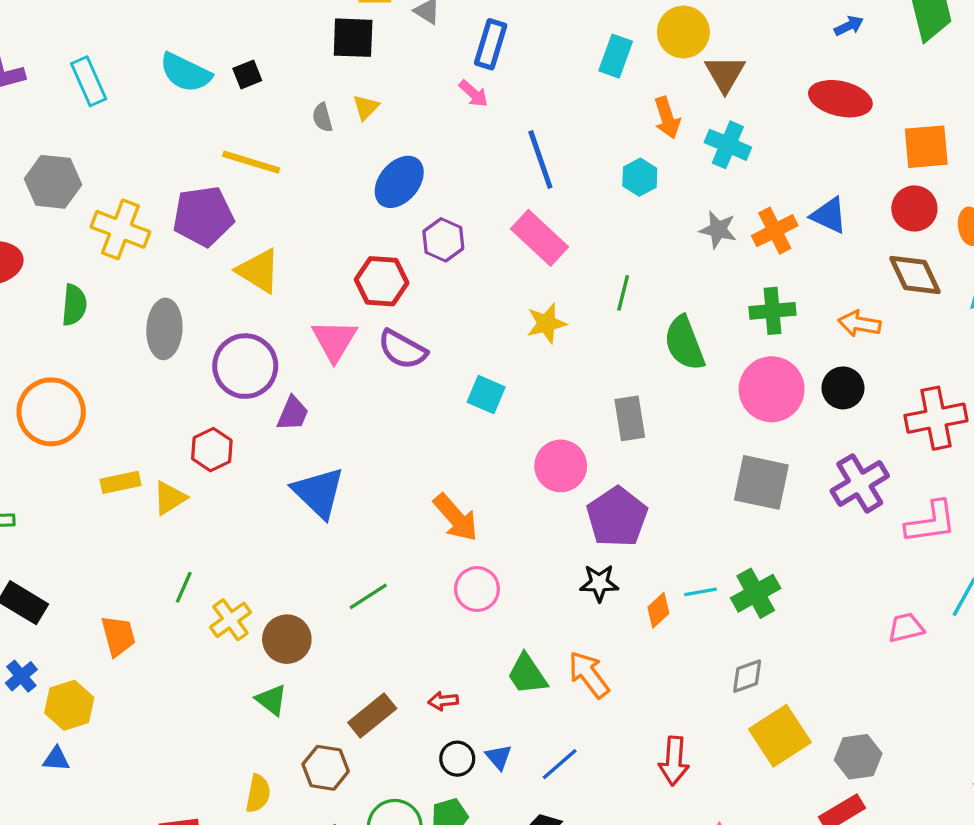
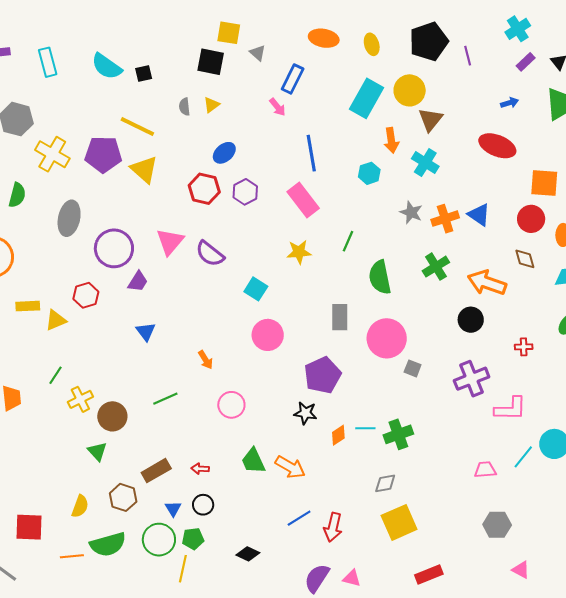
cyan rectangle: (616, 56) -> (367, 98), size x1.5
blue ellipse: (399, 182) -> (224, 153), size x0.7
yellow triangle: (258, 271) -> (144, 170), moved
brown diamond: (915, 275) -> (525, 259), size x0.7
red hexagon: (382, 281) -> (204, 189), moved
green cross: (773, 311) -> (436, 267), turned -36
orange arrow: (859, 324) -> (487, 283), size x1.5
pink circle: (772, 389) -> (387, 338), moved
red cross: (936, 418) -> (524, 347), size x0.5
pink circle: (561, 466) -> (268, 335), moved
gray square: (761, 482) -> (413, 368), size x0.5
blue triangle: (319, 493) -> (146, 332), size x0.6
orange arrow: (456, 518) -> (206, 360), moved, size x0.6
orange arrow: (589, 675) -> (290, 467), turned 148
blue triangle: (499, 757) -> (173, 509), moved
gray hexagon: (858, 757) -> (497, 525), moved
blue line: (560, 764) -> (299, 518), moved

